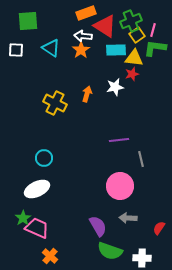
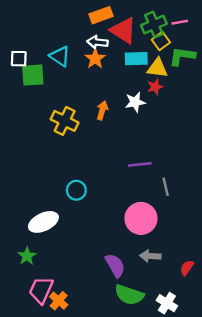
green square: (28, 21) -> (33, 75), moved
pink line: (153, 30) -> (180, 22), moved, turned 64
cyan circle: (44, 158) -> (76, 190), moved
pink trapezoid: (37, 228) -> (41, 290), moved, turned -90
white cross: (142, 258) -> (167, 303), turned 30

